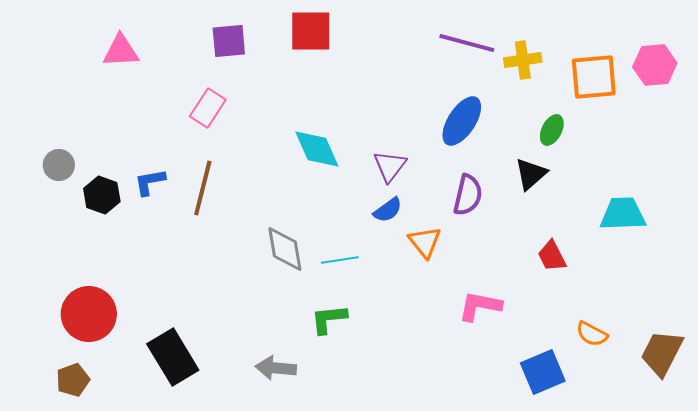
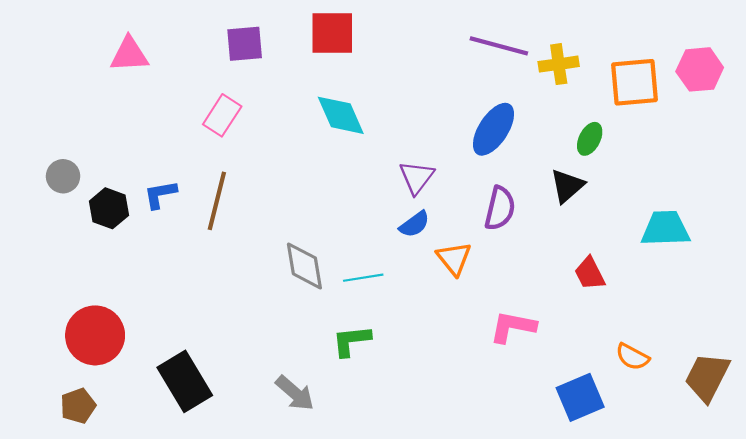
cyan diamond: (317, 149) -> (341, 115), moved
gray arrow: (276, 368) -> (295, 393), turned -144

